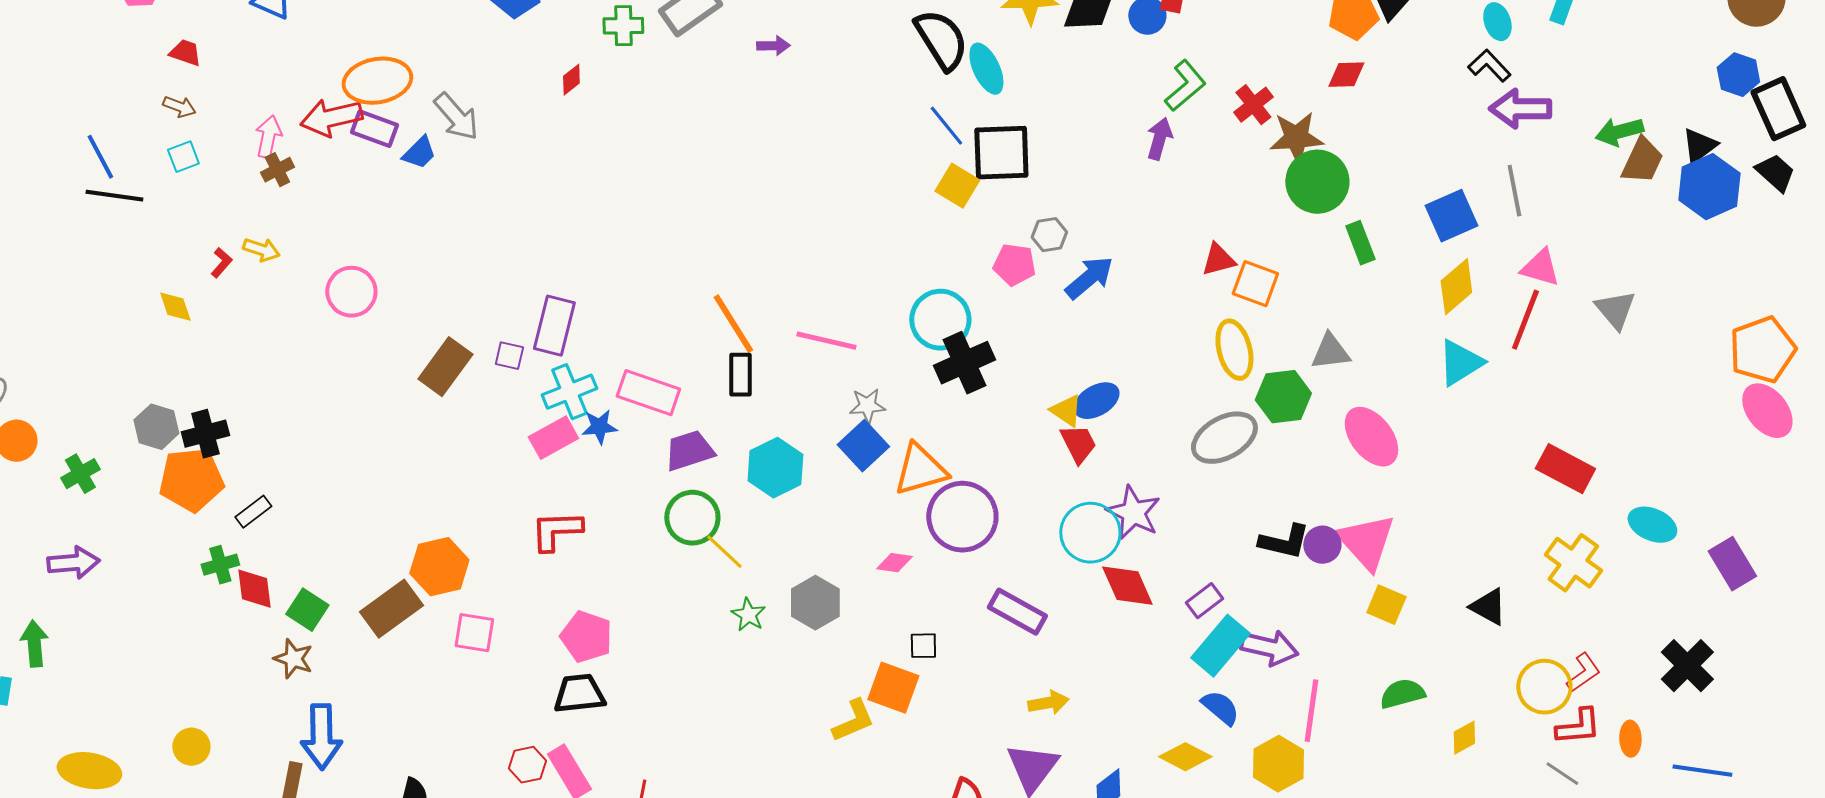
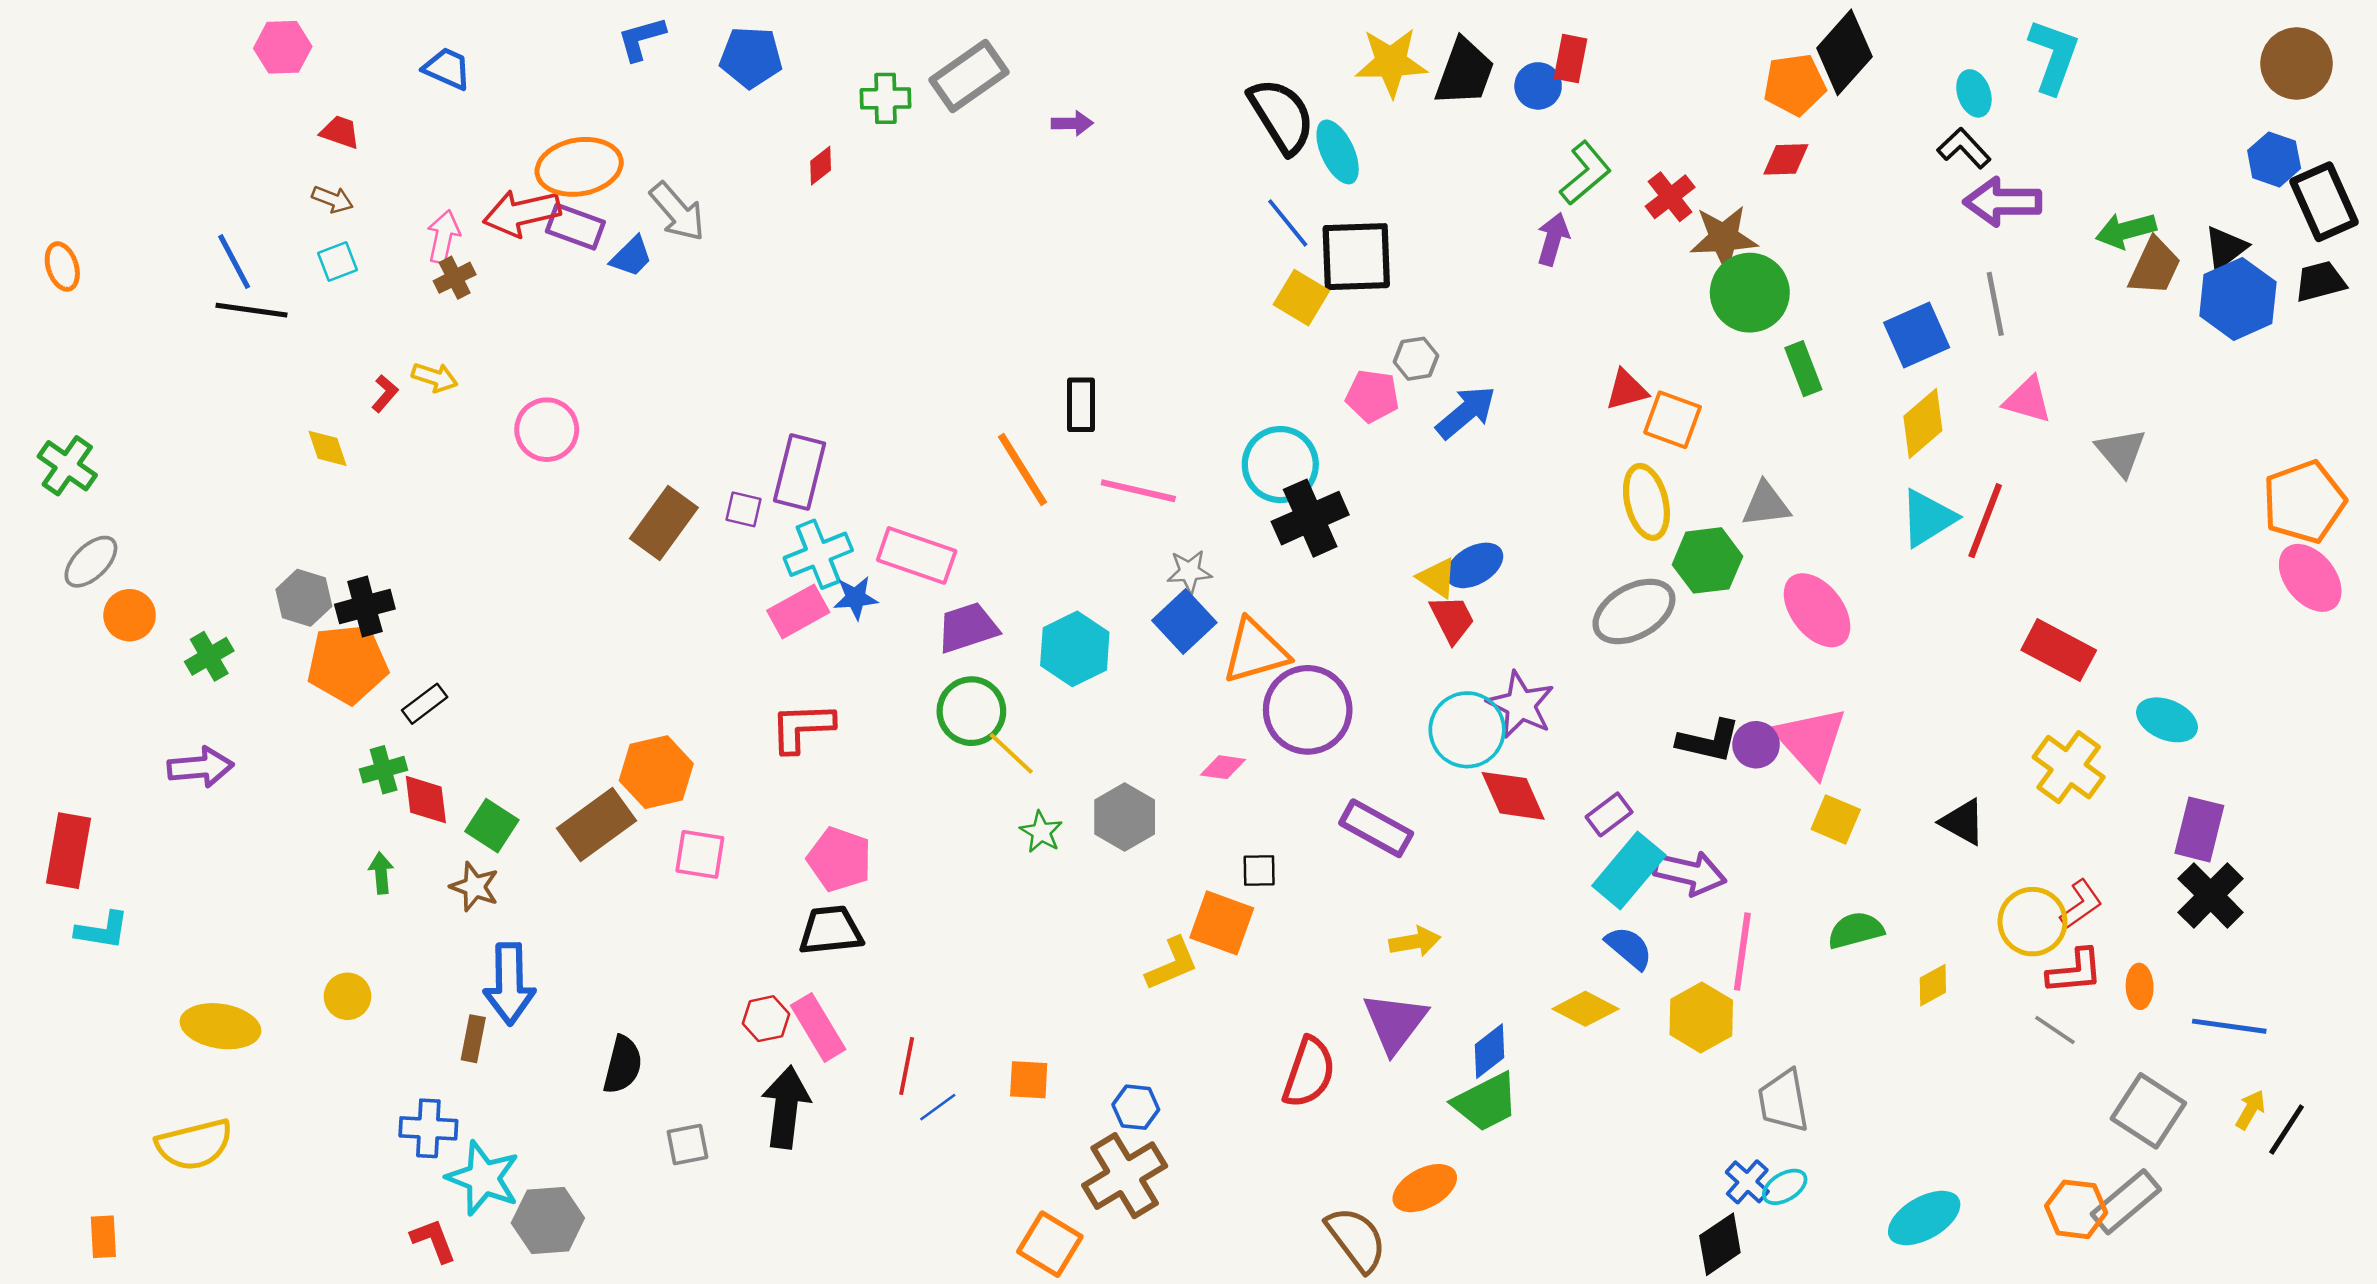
black trapezoid: (1775, 173) -> (2320, 281), turned -57
red line: (1525, 320) -> (1985, 521), moved
black rectangle: (740, 375) -> (1081, 405), moved
purple rectangle: (1732, 564) -> (2199, 829), moved, turned 45
green arrow: (34, 644) -> (381, 873), moved, size x0.7

